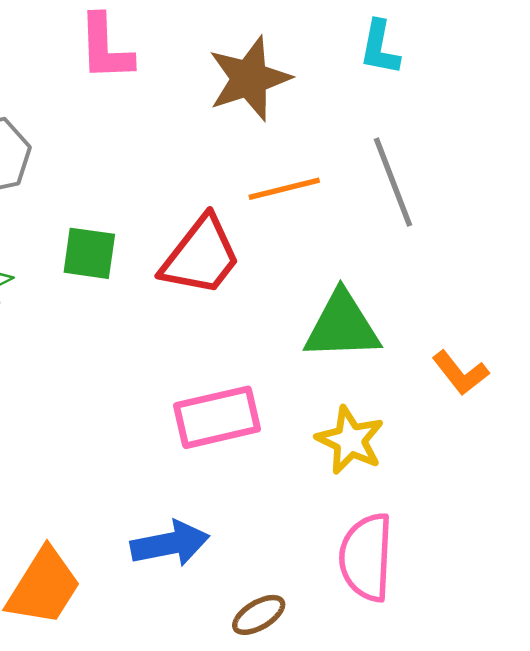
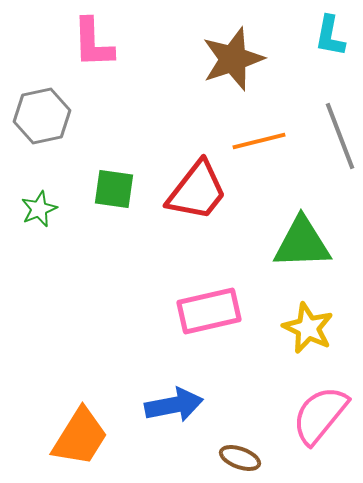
pink L-shape: (105, 48) -> (93, 43), moved
pink semicircle: (366, 557) -> (320, 415), turned 36
brown ellipse: (259, 615) -> (240, 458), turned 51

